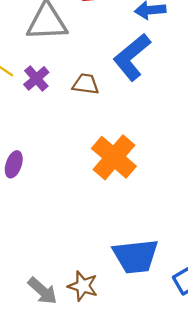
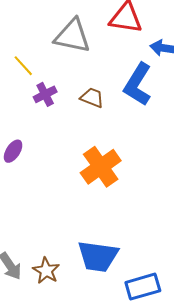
blue L-shape: (132, 57) -> (138, 84), turned -33
purple cross: (36, 78) -> (45, 94), moved

